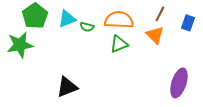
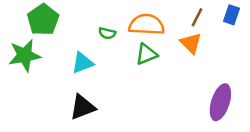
cyan triangle: (67, 19) -> (82, 63), moved
blue rectangle: (188, 23) -> (231, 15), moved

